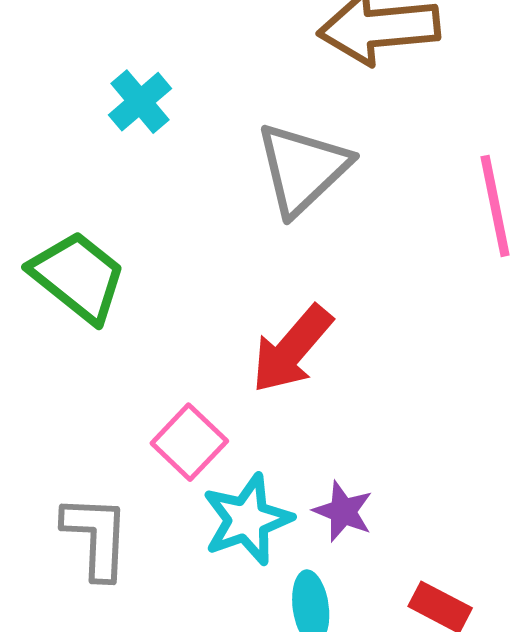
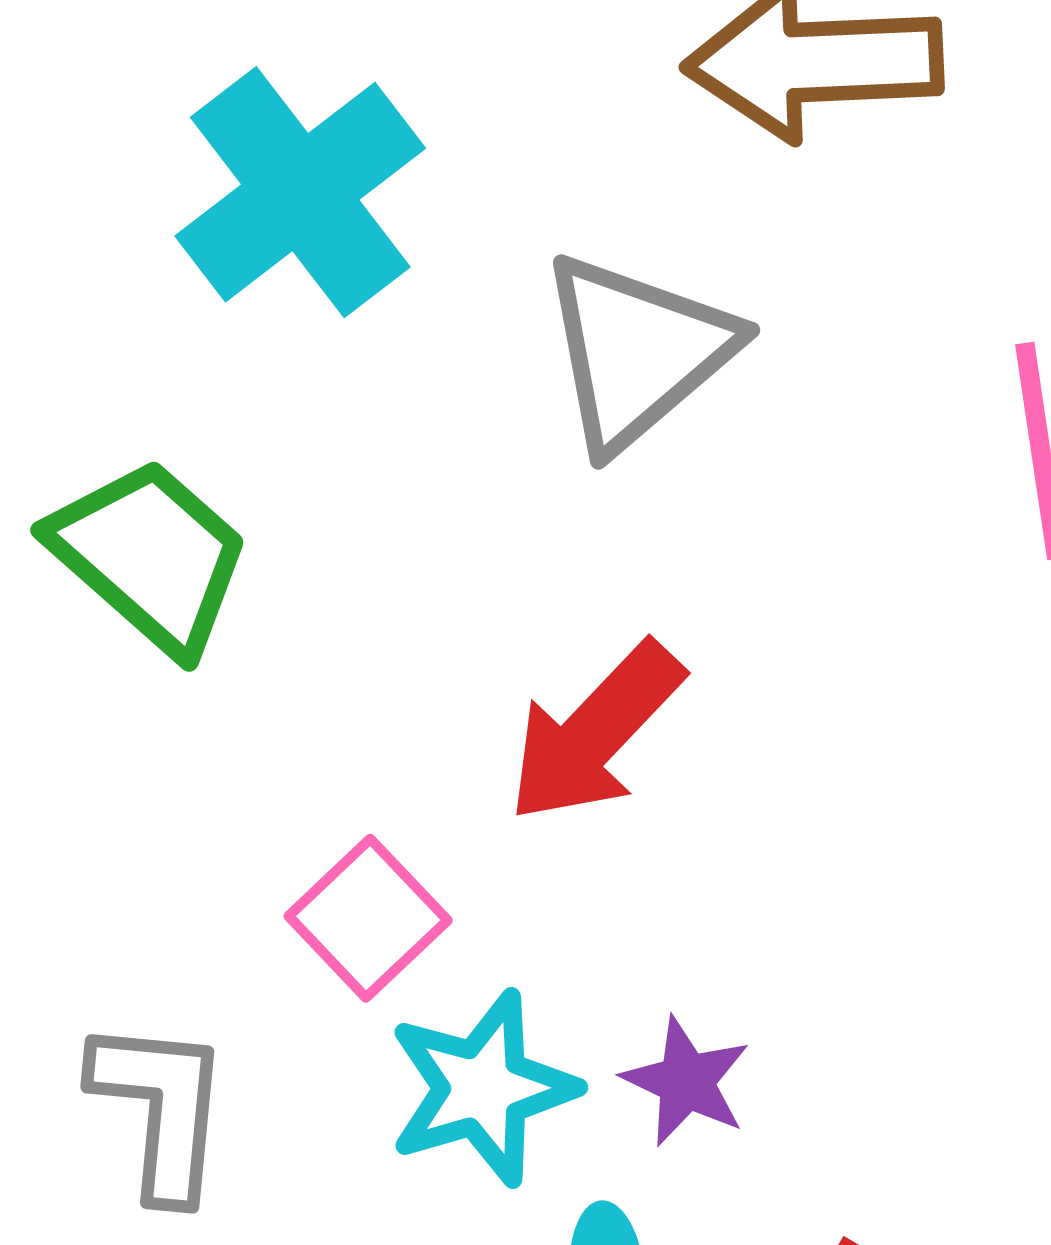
cyan cross: (140, 102) -> (300, 192), size x1.8

